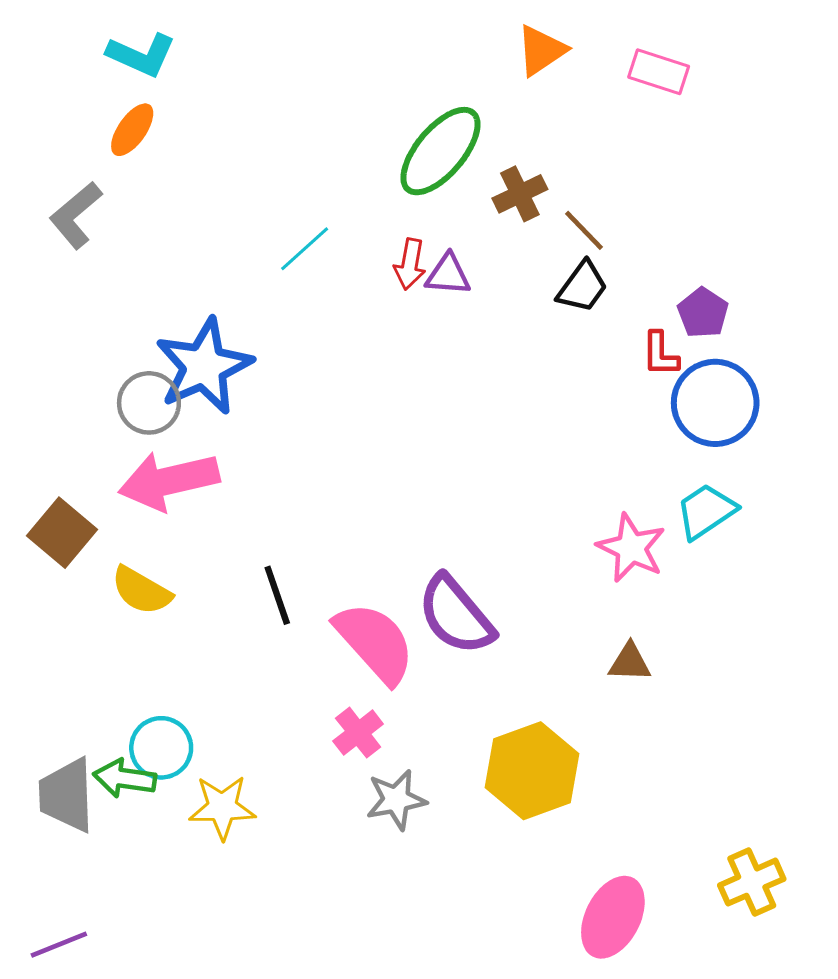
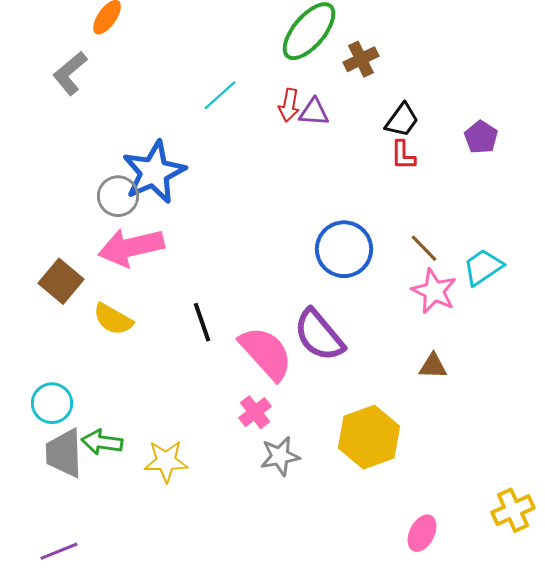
brown line: (584, 230) -> (424, 248), moved
red L-shape: (660, 354) -> (403, 155), moved
blue circle: (715, 403) -> (344, 249), moved
cyan circle: (161, 748) -> (52, 403), moved
pink ellipse: (613, 917) -> (422, 533), size x0.7

